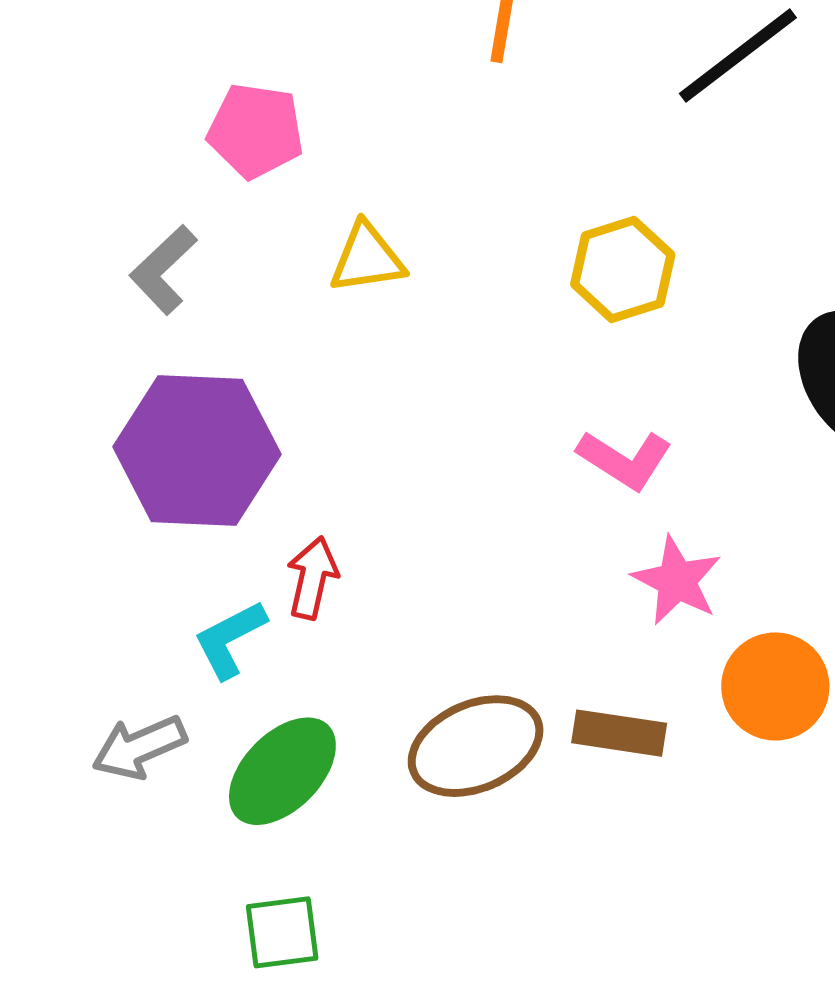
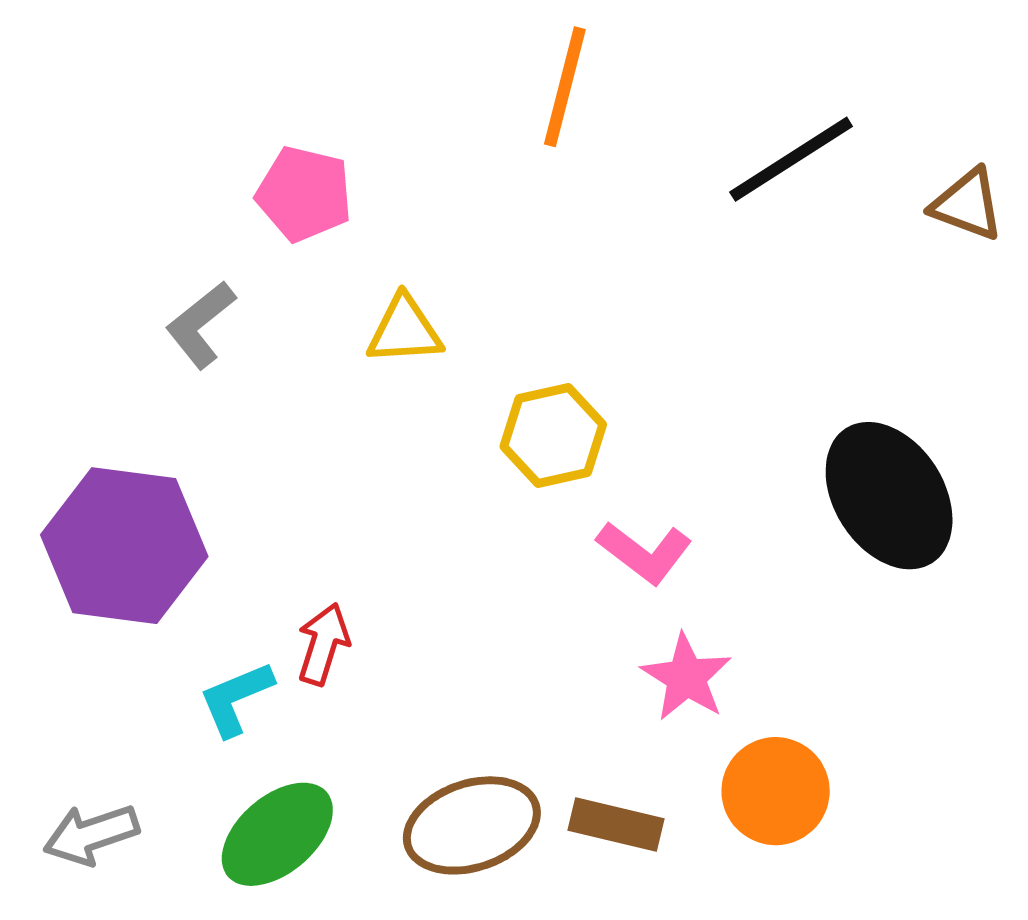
yellow hexagon: (623, 270) -> (553, 436), moved
purple hexagon: (197, 451) -> (124, 546), moved
gray arrow: (139, 747) -> (91, 835), moved

